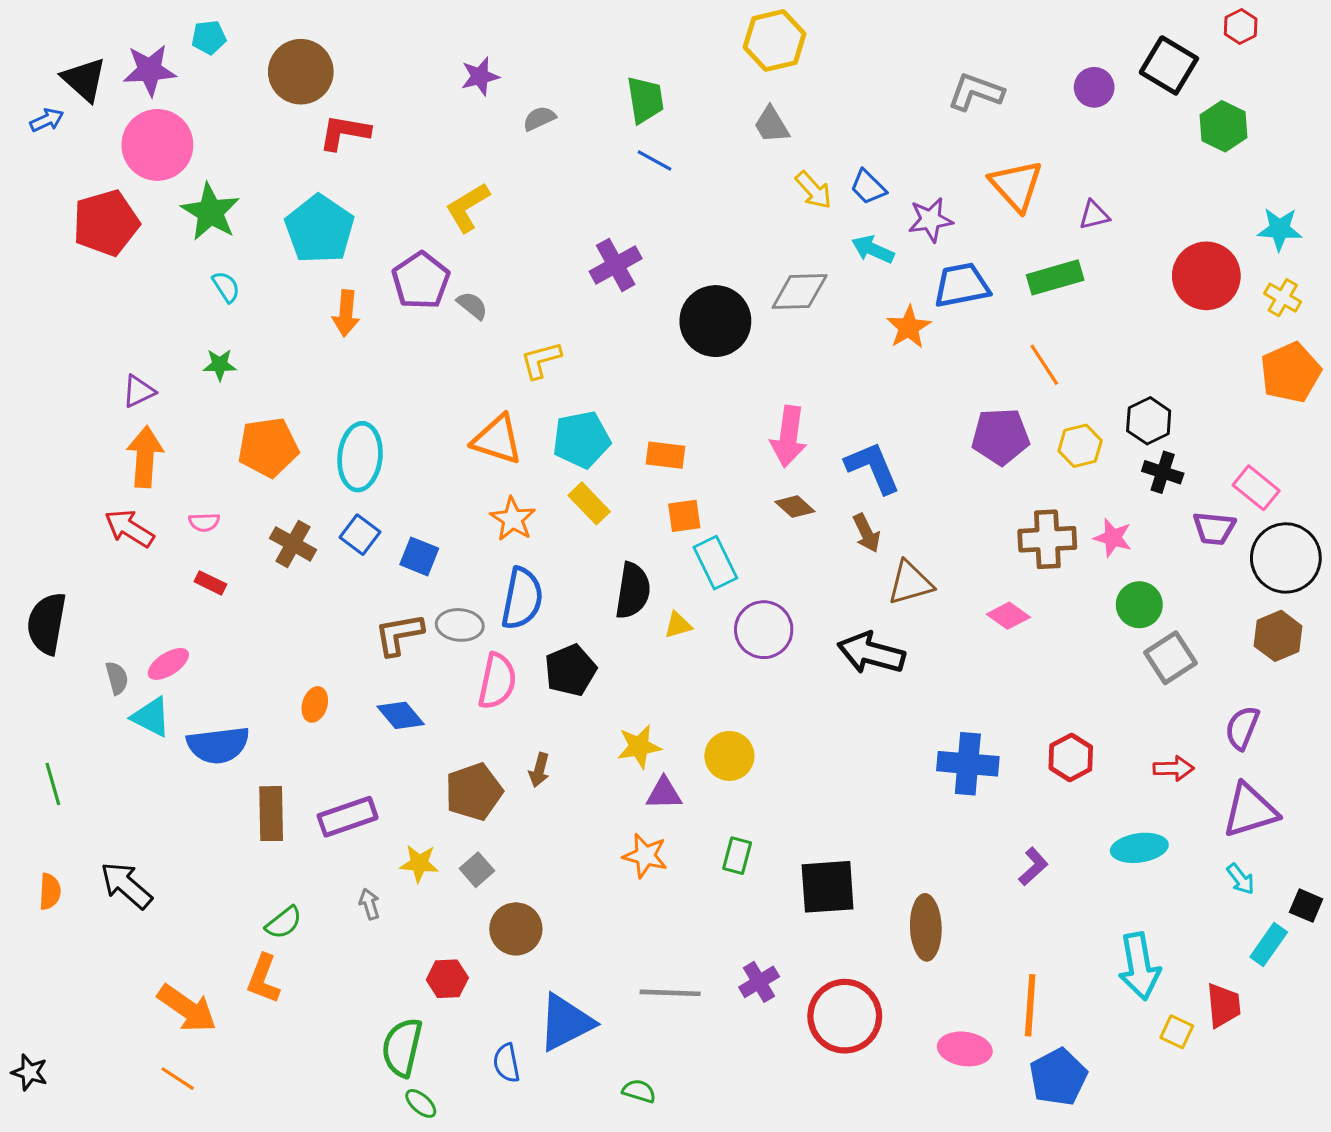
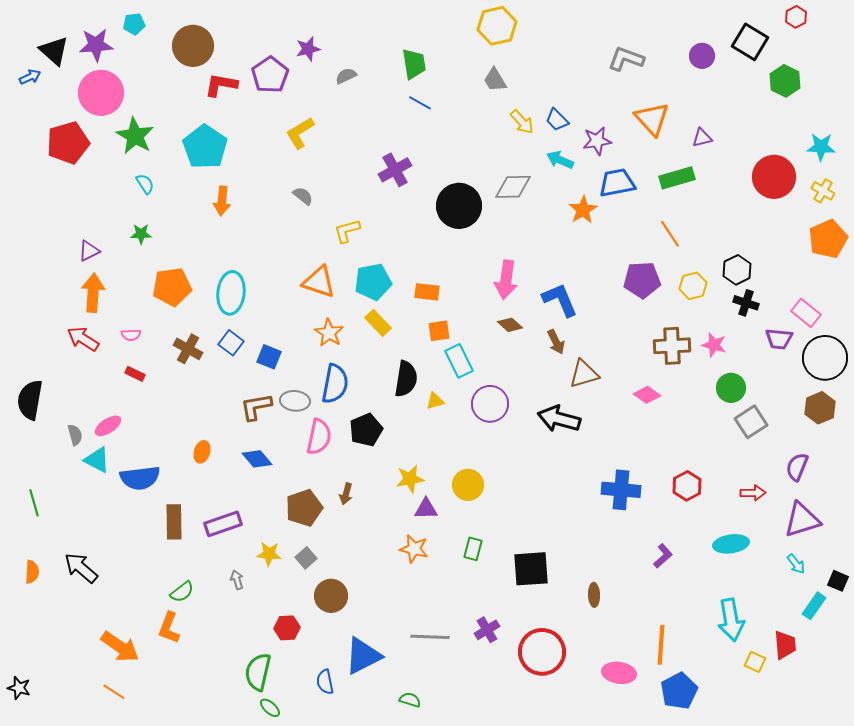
purple pentagon: (421, 281) -> (270, 75), moved
brown ellipse: (926, 927) -> (594, 595), size x0.6

